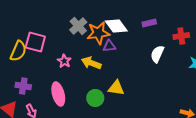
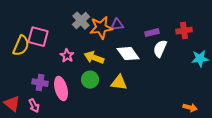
purple rectangle: (149, 23) -> (152, 33), moved
white diamond: (116, 26) -> (128, 54), moved
purple triangle: (109, 46) -> (117, 25), moved
purple cross: (23, 86) -> (40, 83), moved
green circle: (95, 98) -> (90, 80), moved

